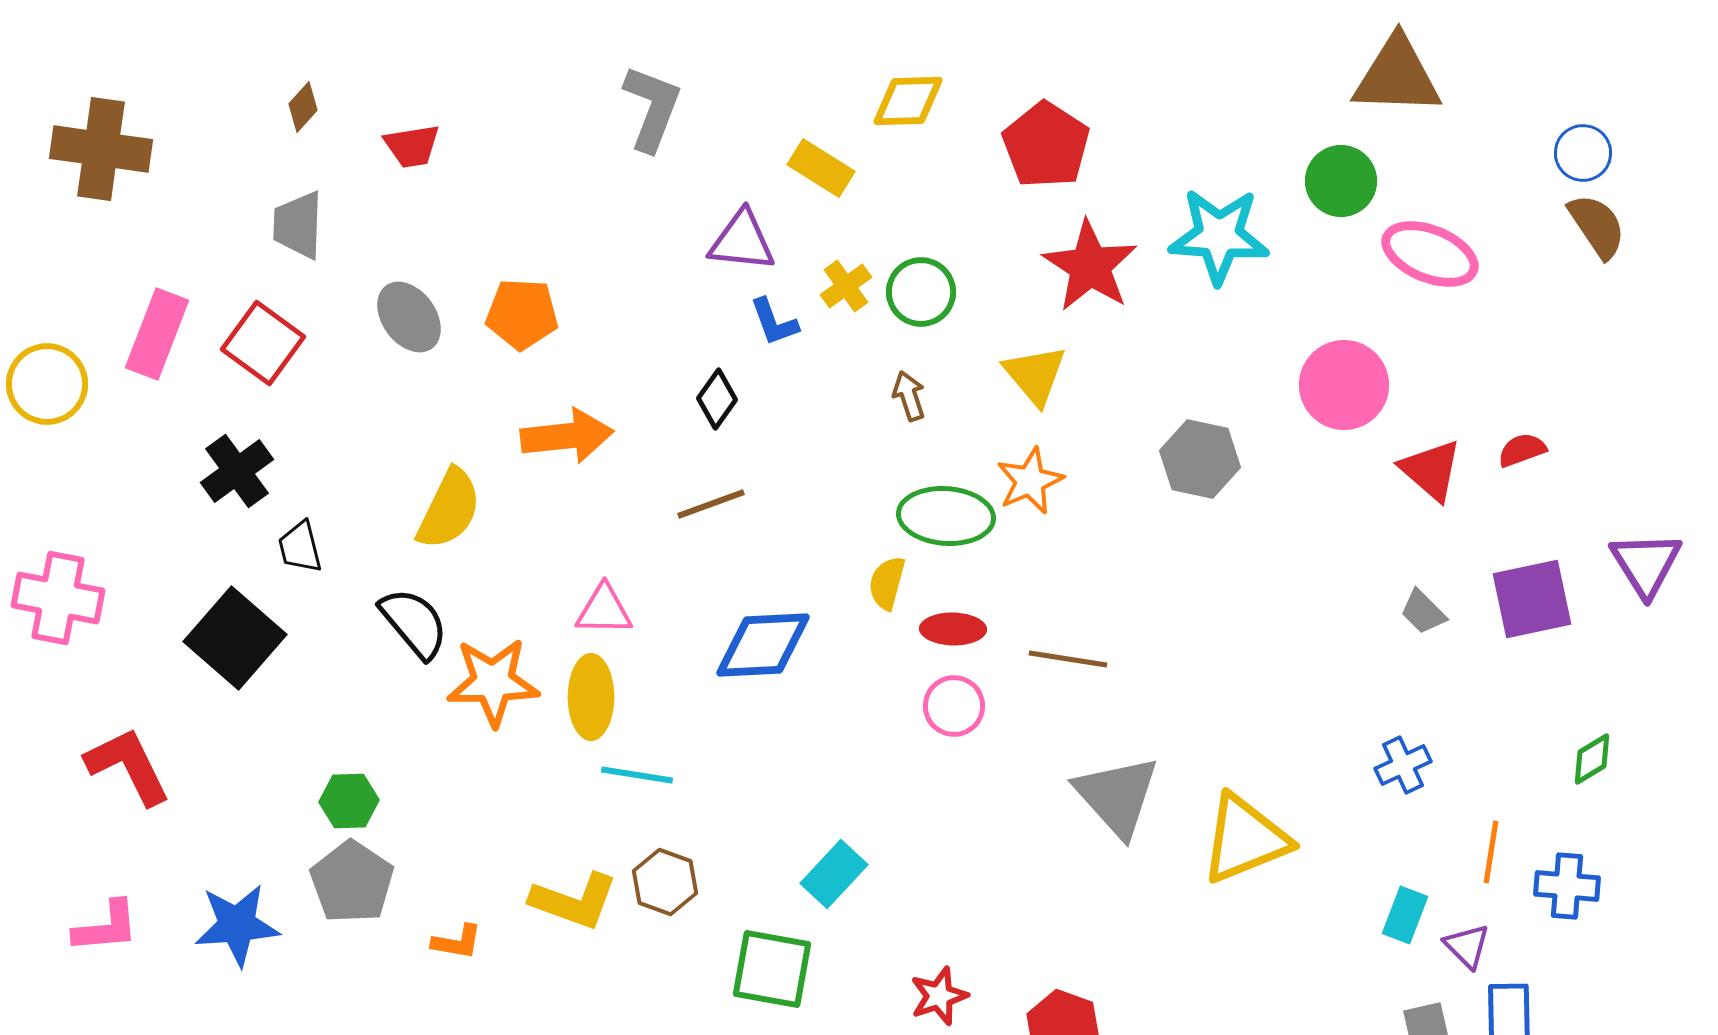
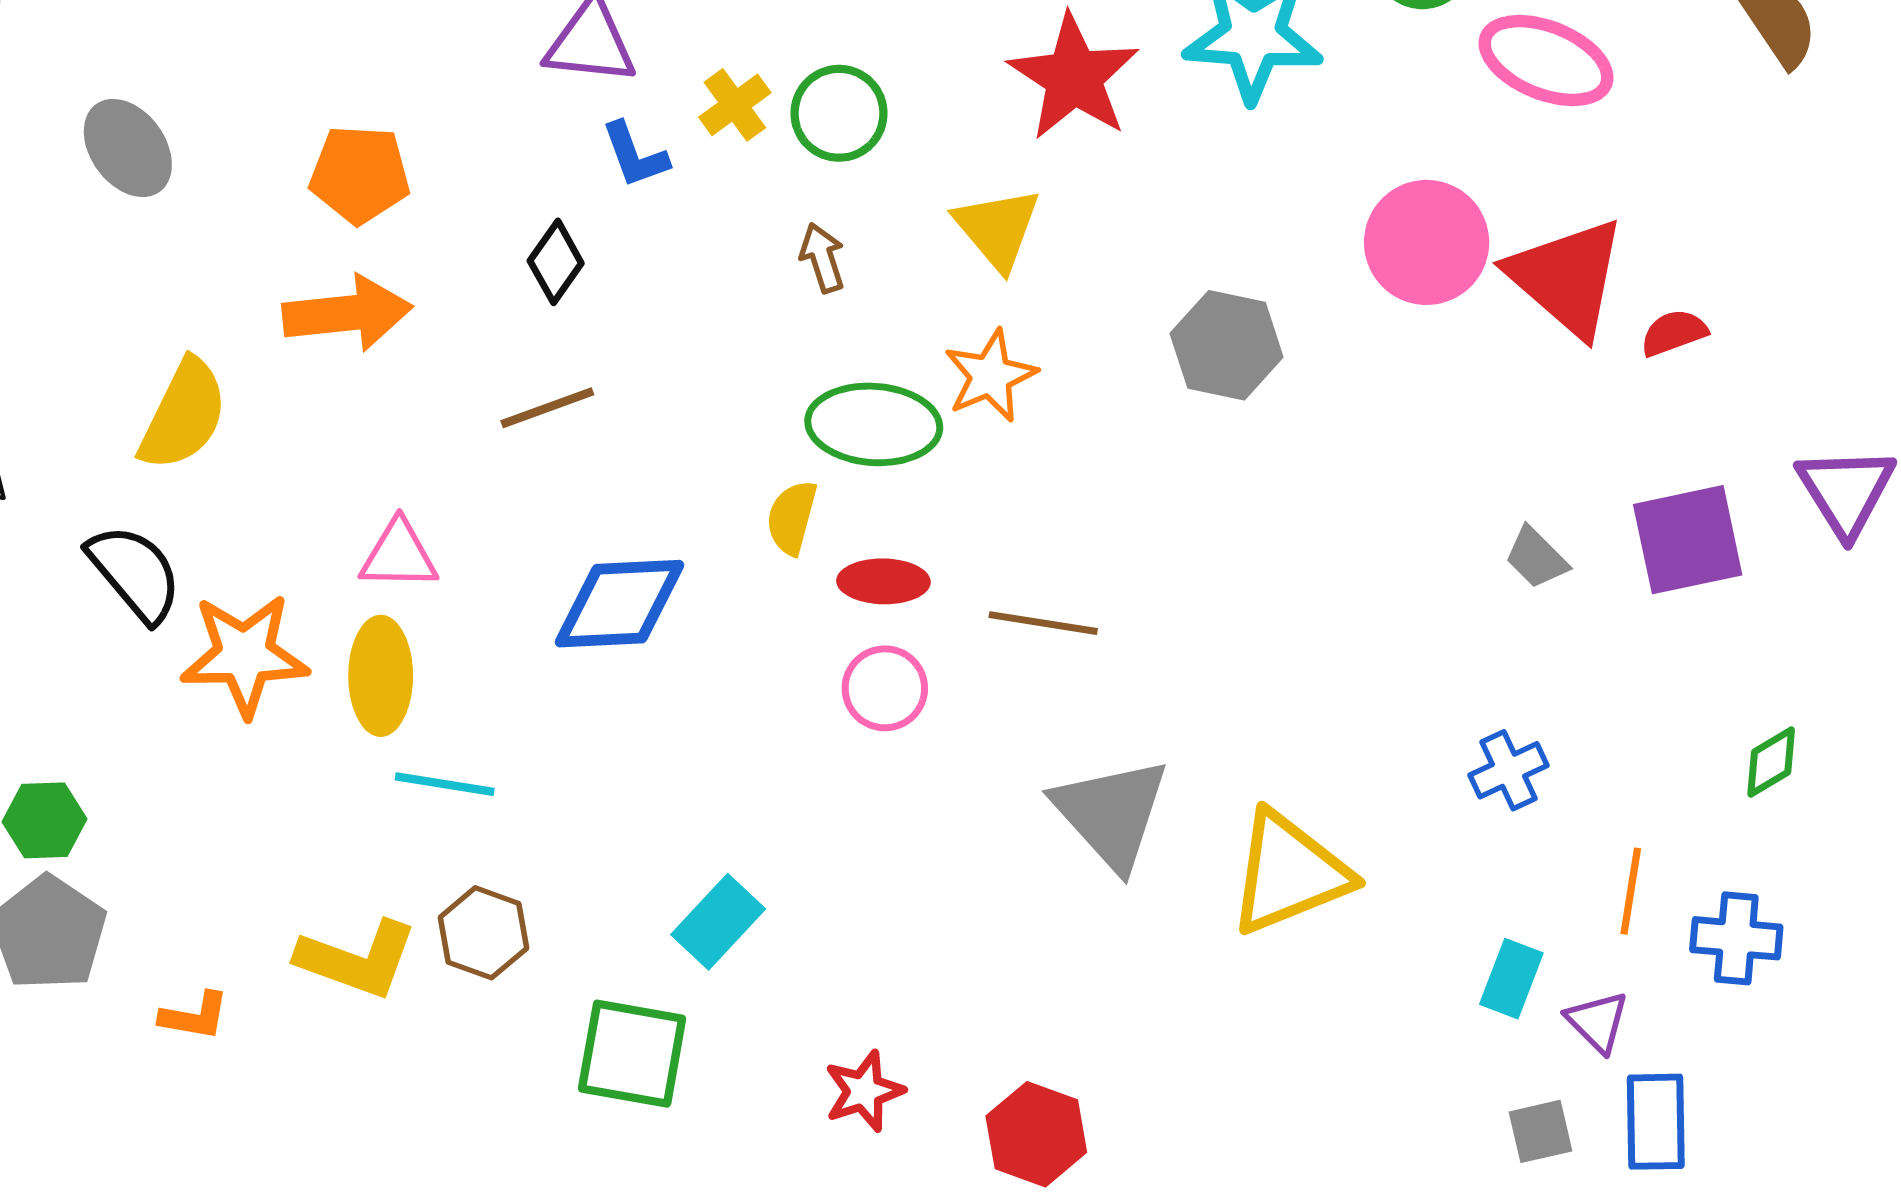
orange pentagon: (522, 314) -> (360, 174), moved
red triangle: (1431, 470) -> (1567, 277), moved, size x1.4

